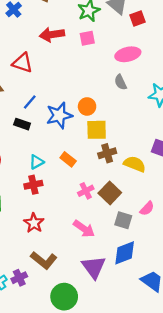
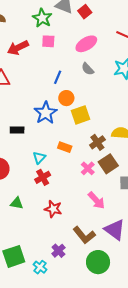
pink square: (87, 38) -> (48, 41), turned 32
blue line: (30, 102) -> (58, 77), moved
brown cross: (107, 153) -> (97, 142), moved
brown square: (110, 193) -> (108, 164), turned 30
pink arrow: (84, 229) -> (96, 200), turned 30
brown L-shape: (44, 260) -> (84, 235), moved, turned 30
purple cross: (19, 278) -> (58, 251), moved

